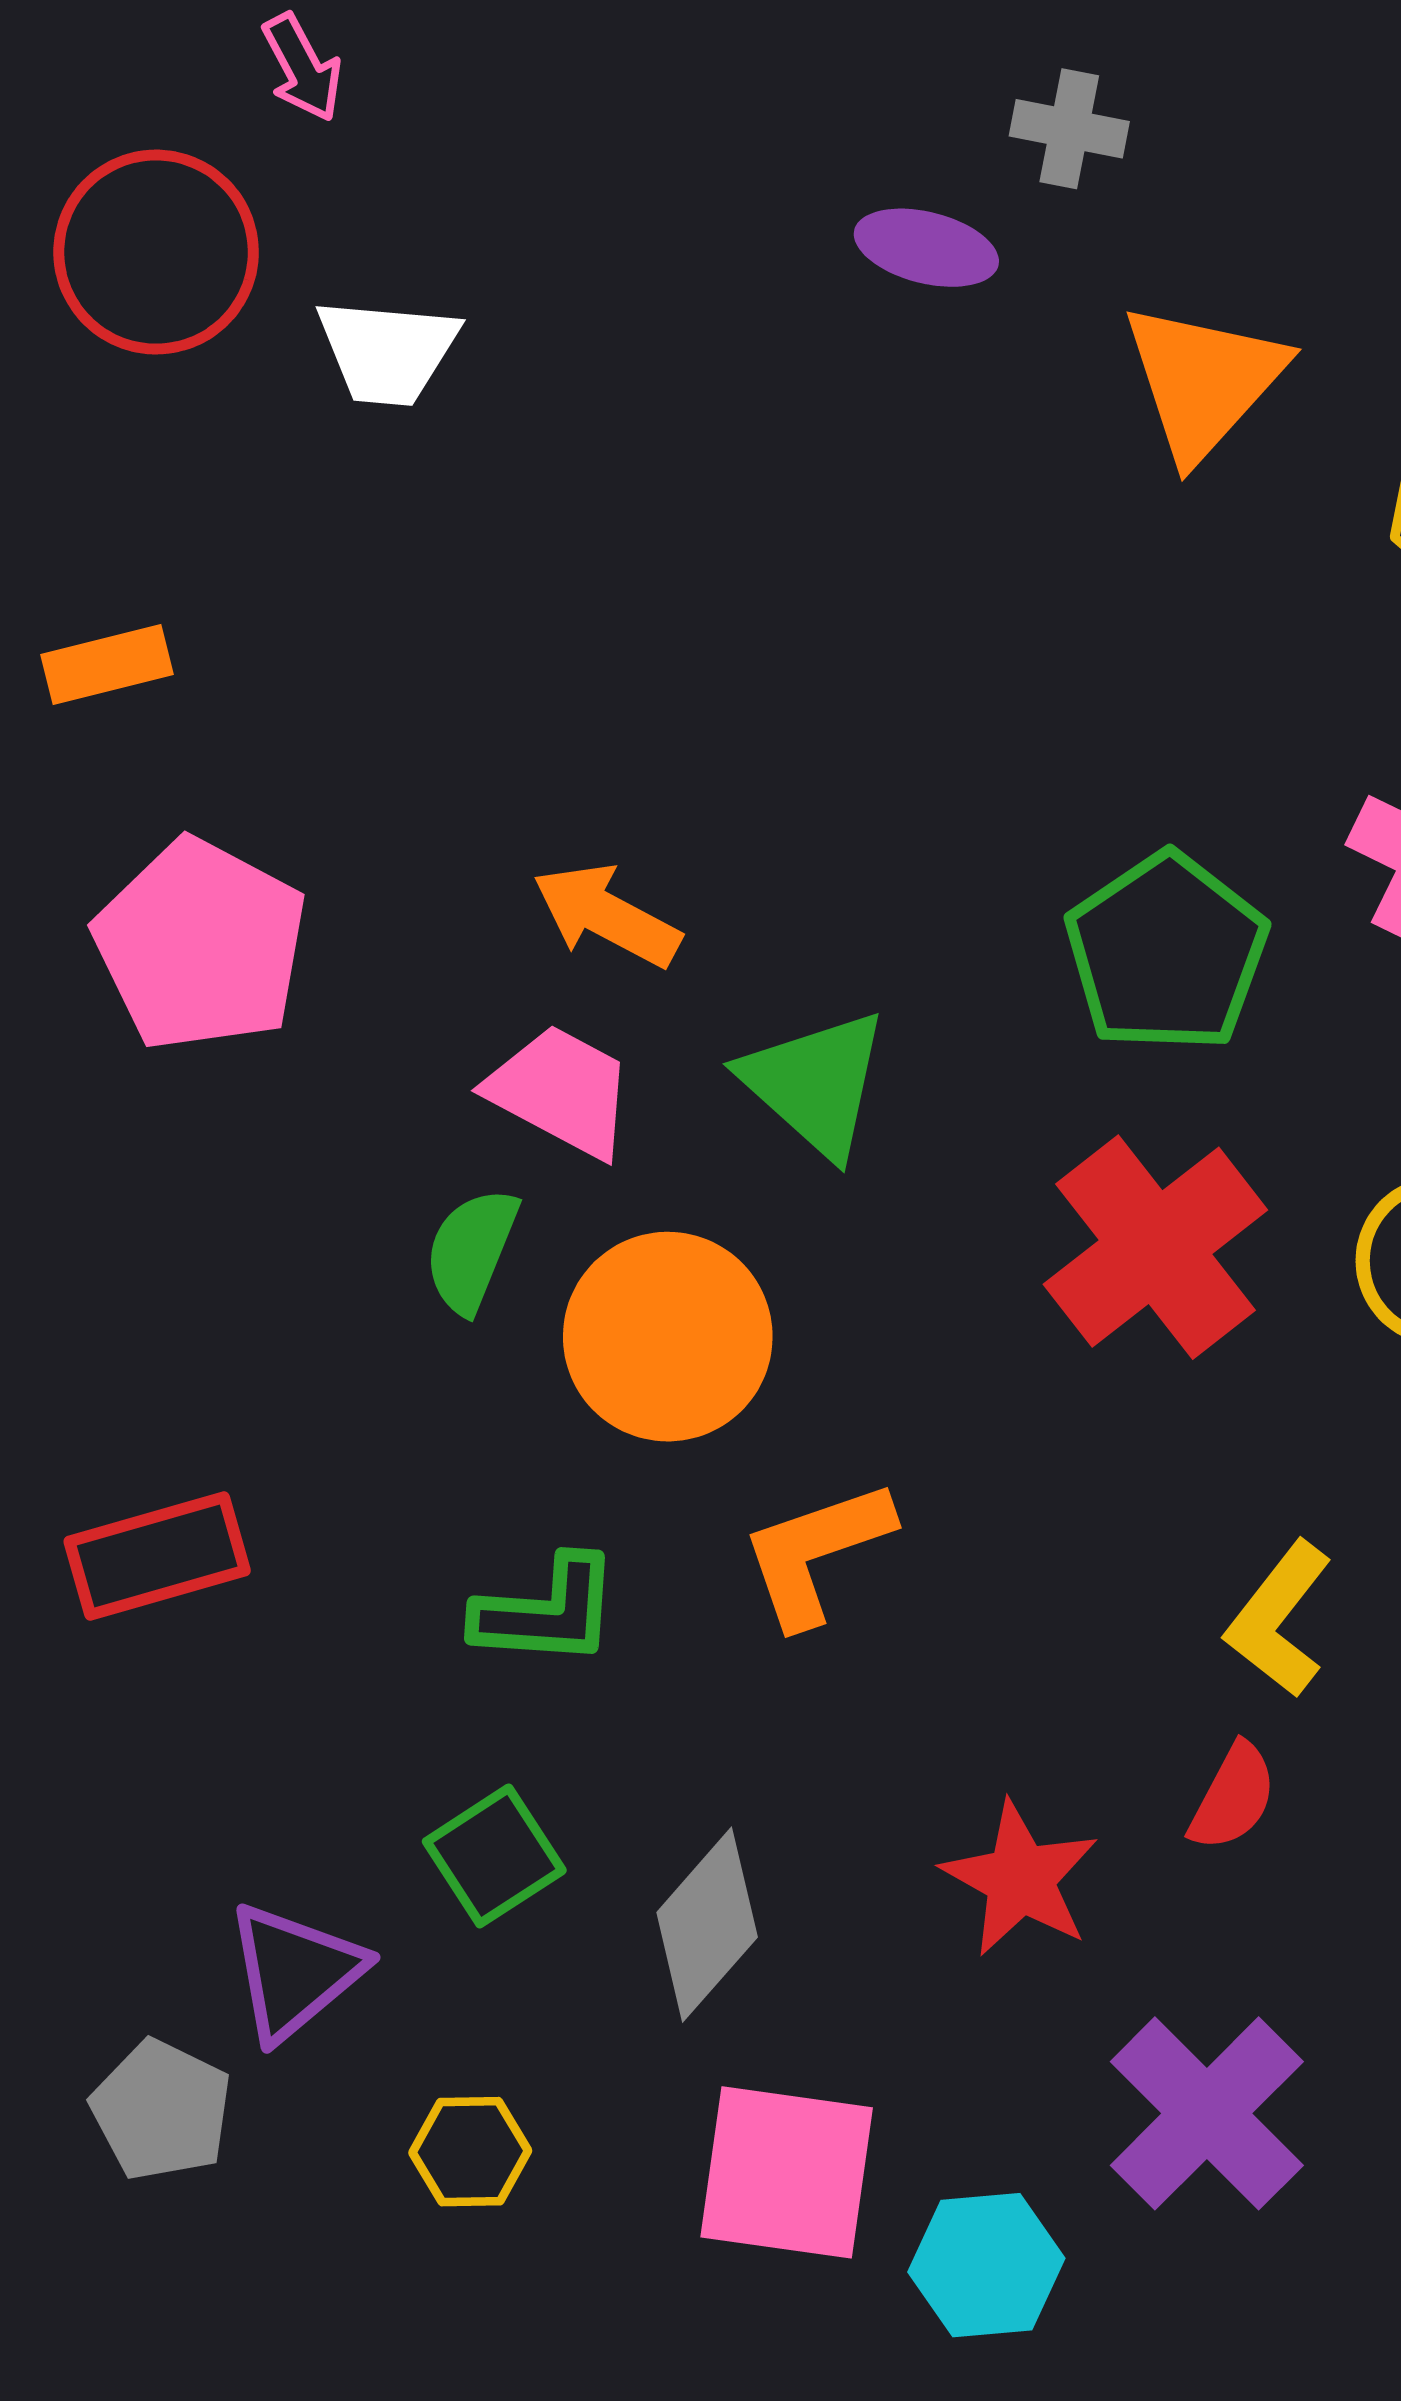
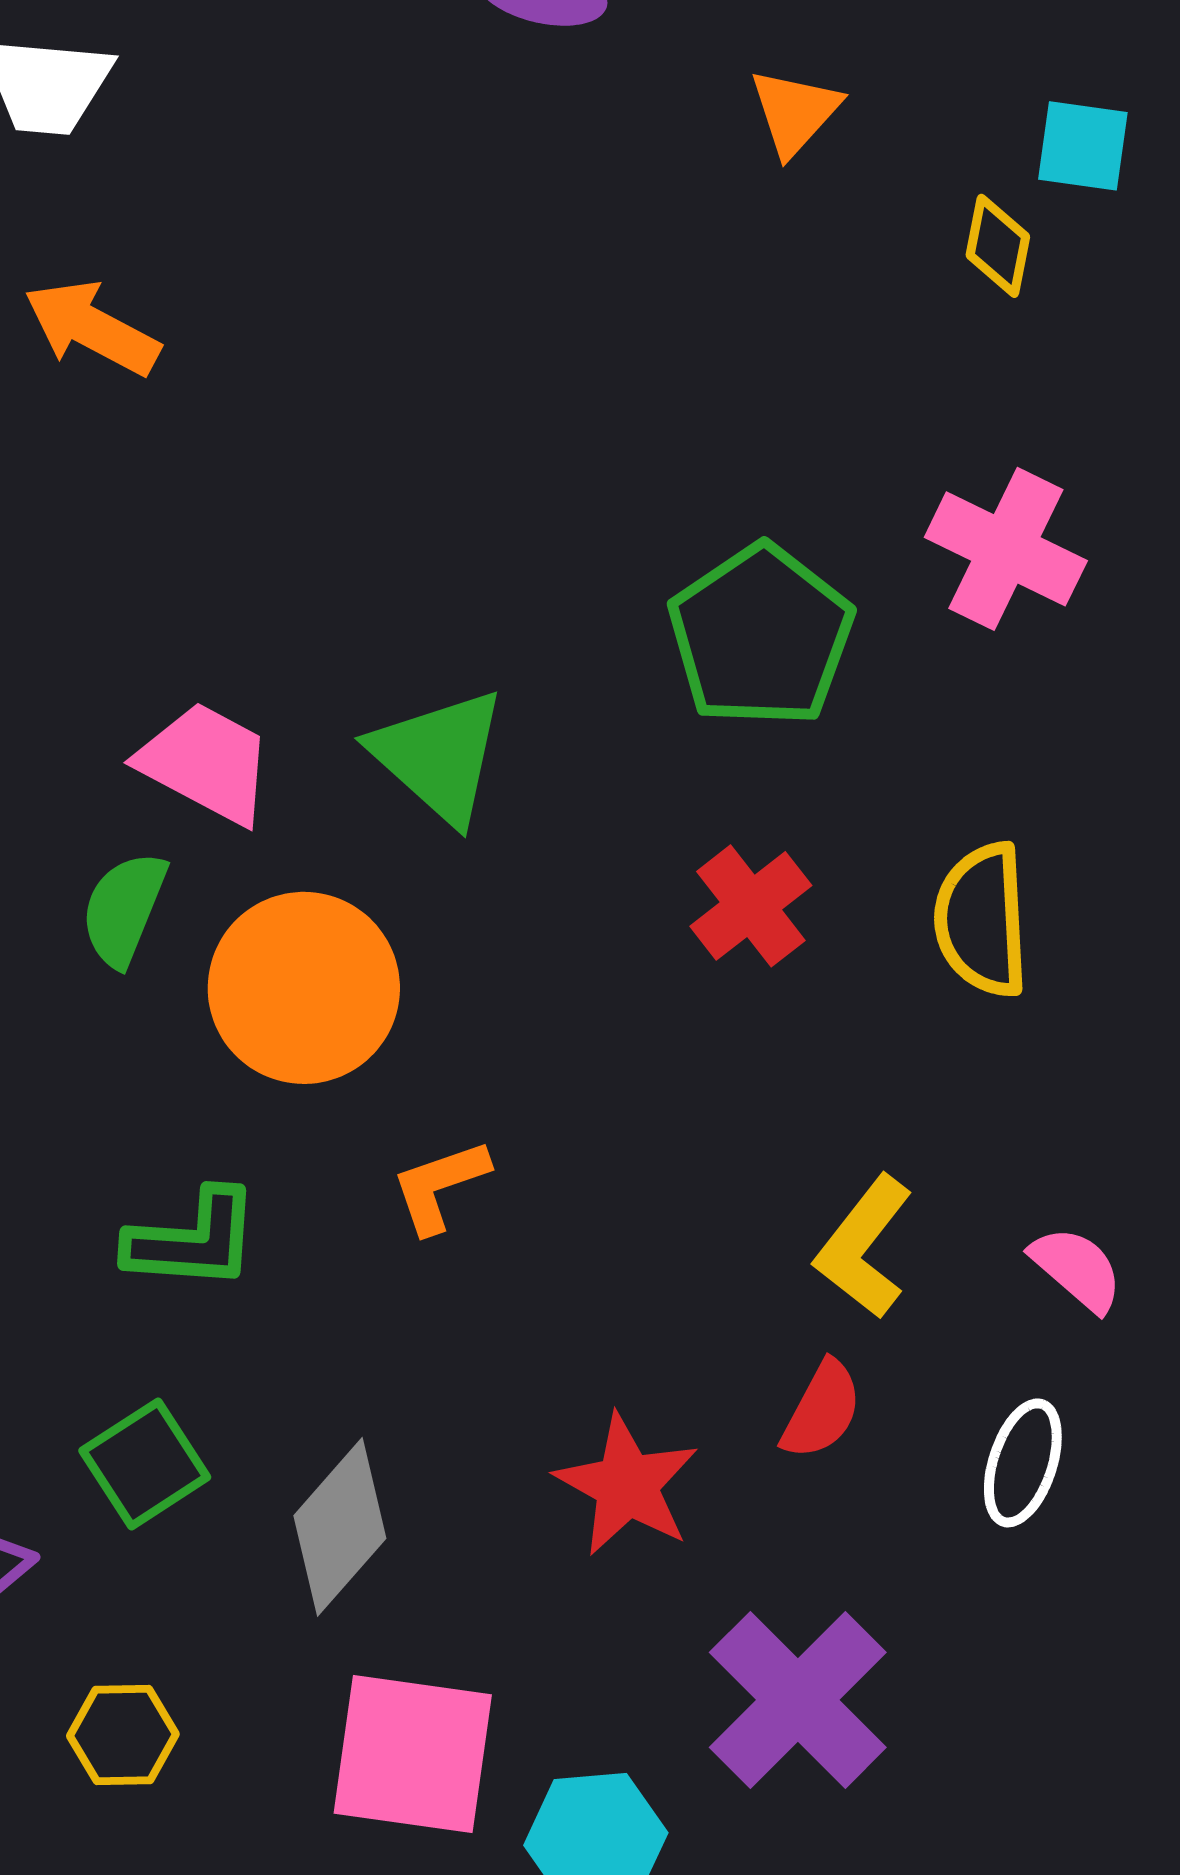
orange triangle: (1203, 381) -> (795, 112), size x0.6
orange arrow: (607, 915) -> (92, 328), moved
red cross: (1155, 1247) -> (751, 906), size x0.6
orange L-shape: (816, 1553) -> (440, 1186), size x0.7

